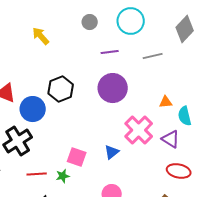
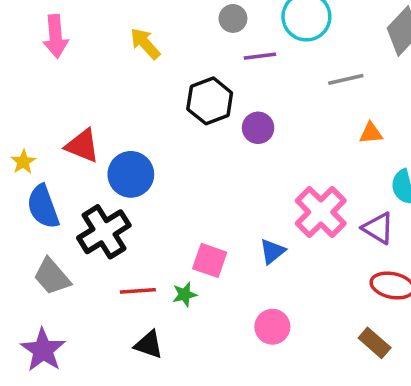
purple line: (110, 52) -> (260, 56), moved
purple circle: (113, 88) -> (258, 128), moved, size x0.6
black hexagon: (61, 89) -> (210, 101), moved
orange triangle: (166, 102) -> (371, 133), moved

